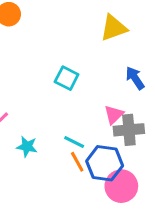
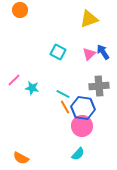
pink triangle: (114, 115) -> (89, 54), moved
cyan star: (27, 147) -> (32, 88), moved
pink circle: (121, 186) -> (82, 126), moved

